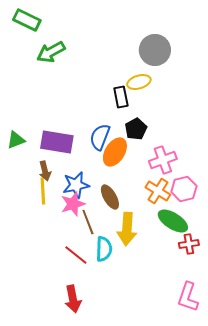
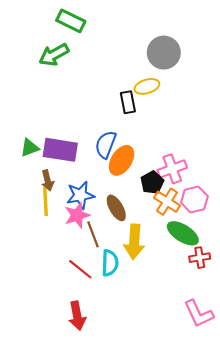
green rectangle: (27, 20) -> (71, 21), moved
black pentagon: (136, 129) -> (152, 183), moved
green triangle: (16, 140) -> (30, 148), moved
pink L-shape: (188, 297) -> (199, 314), turned -44

